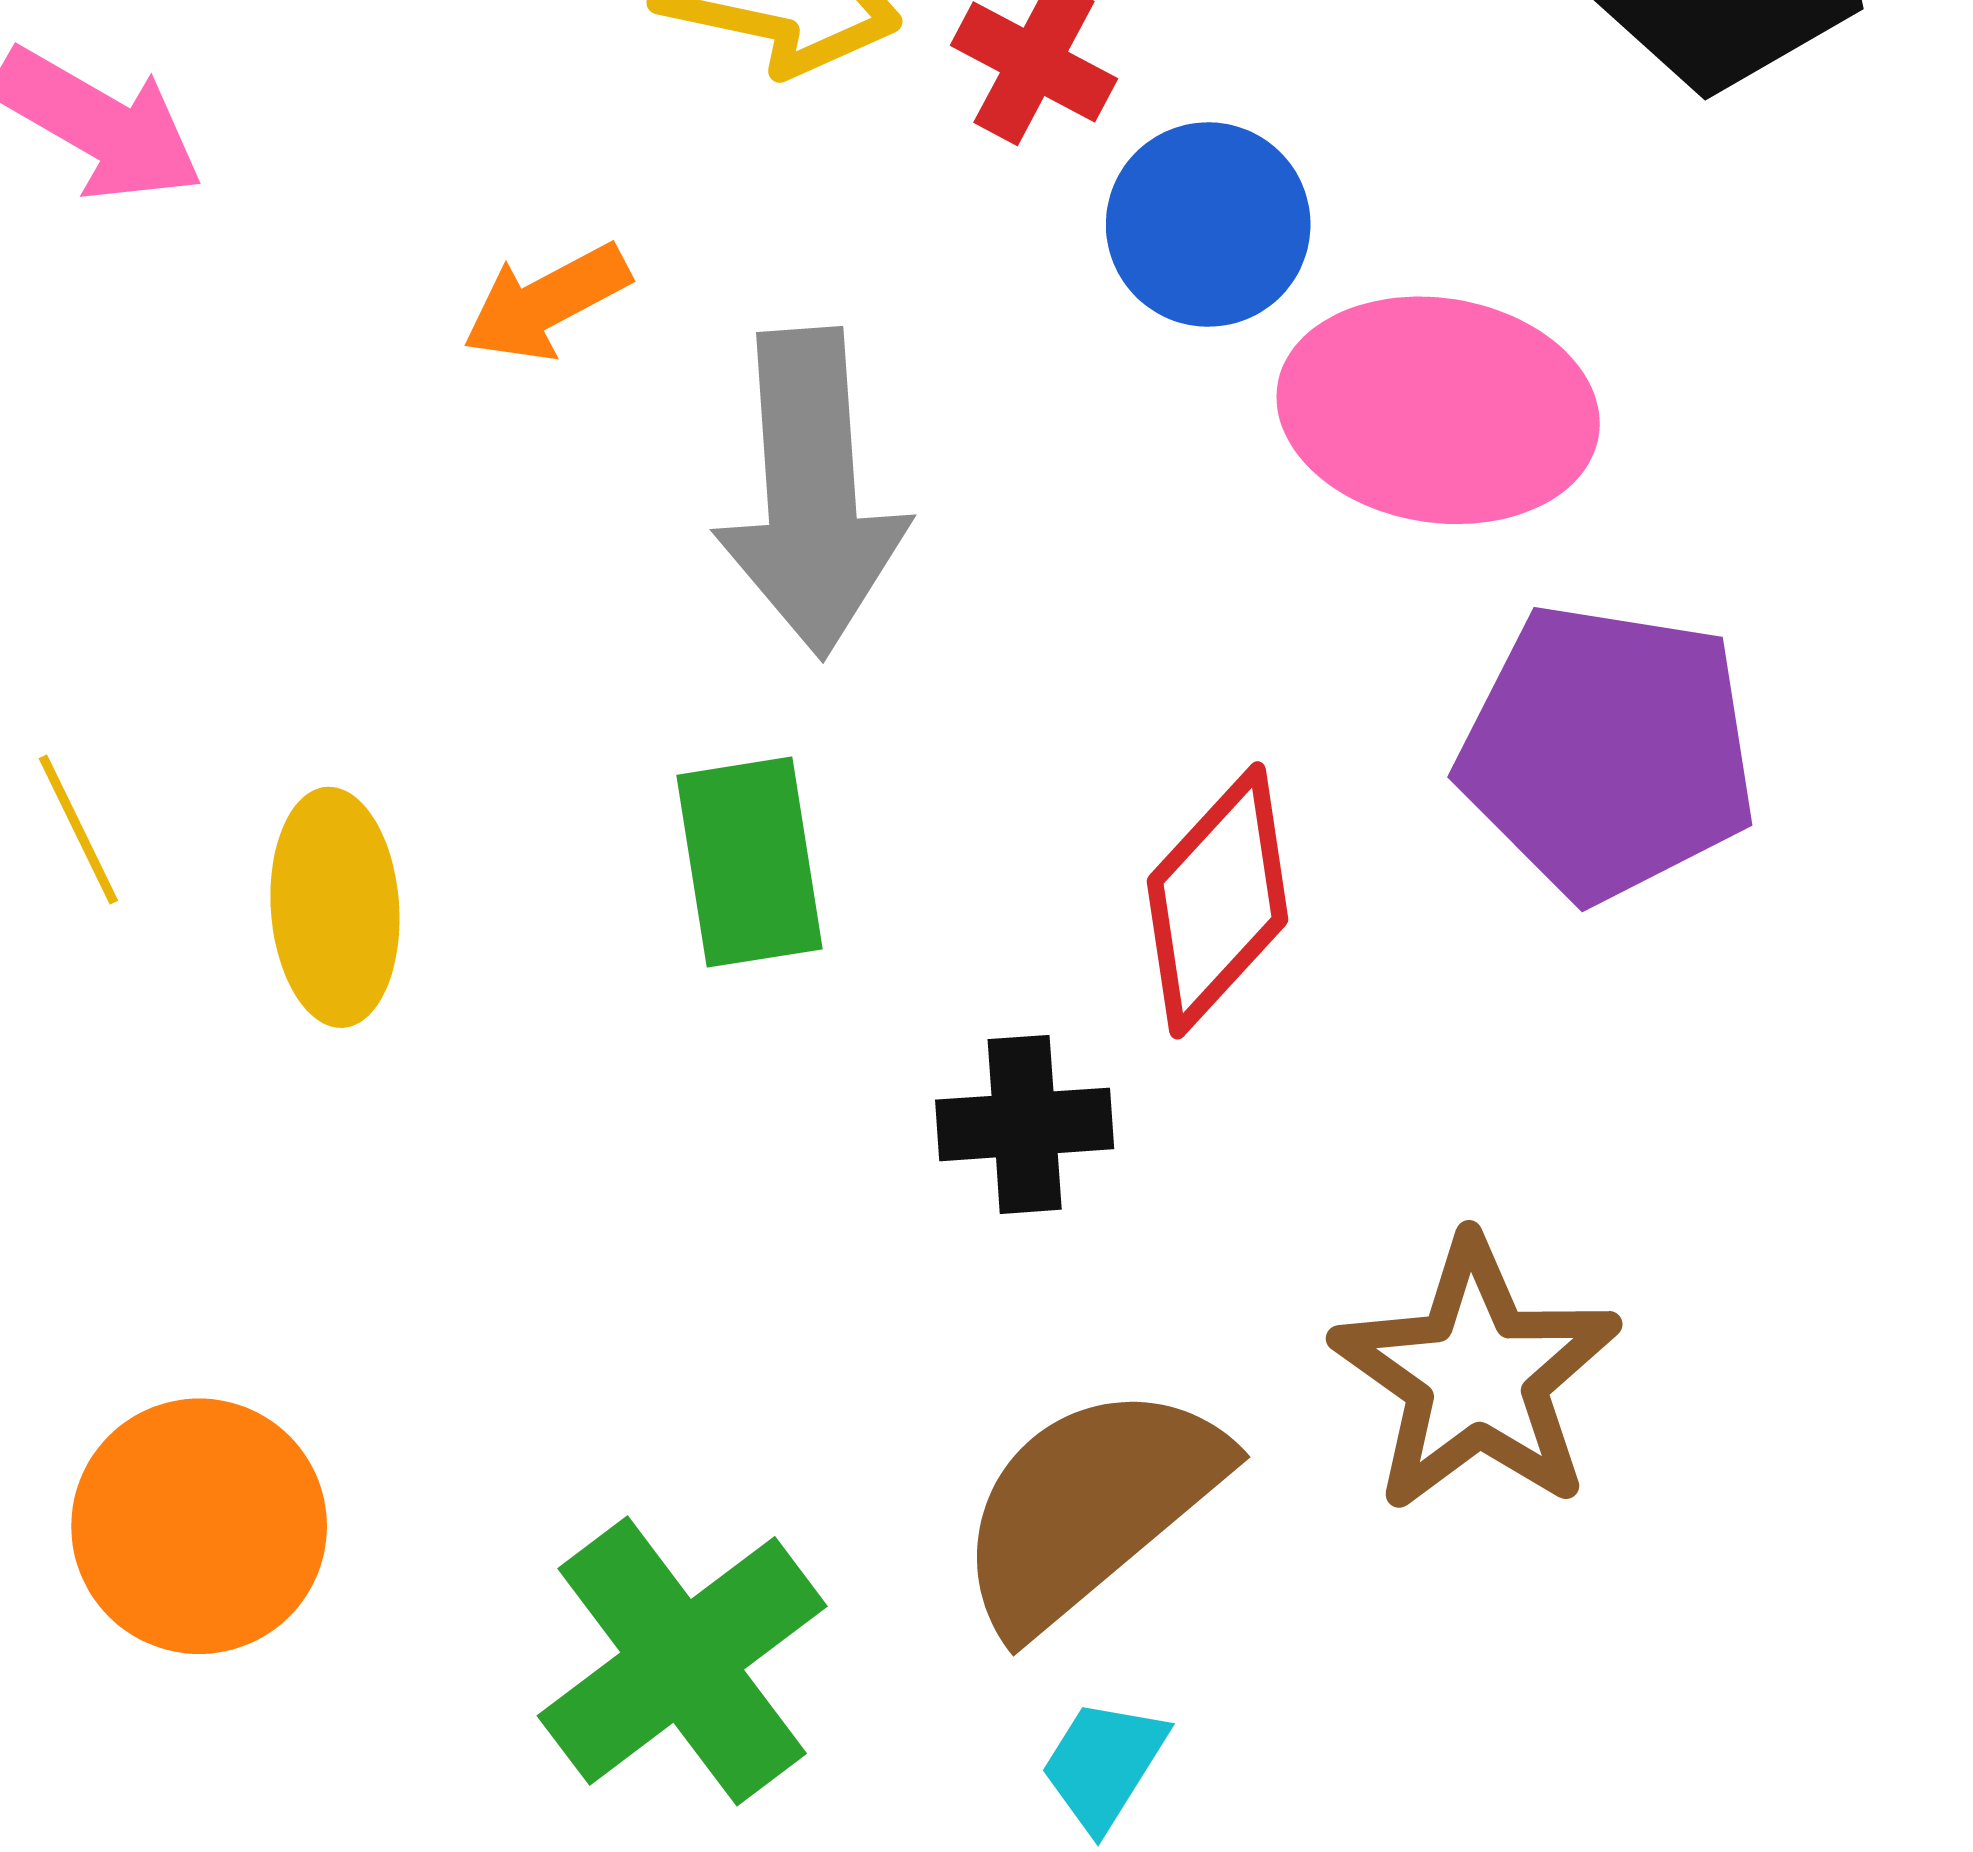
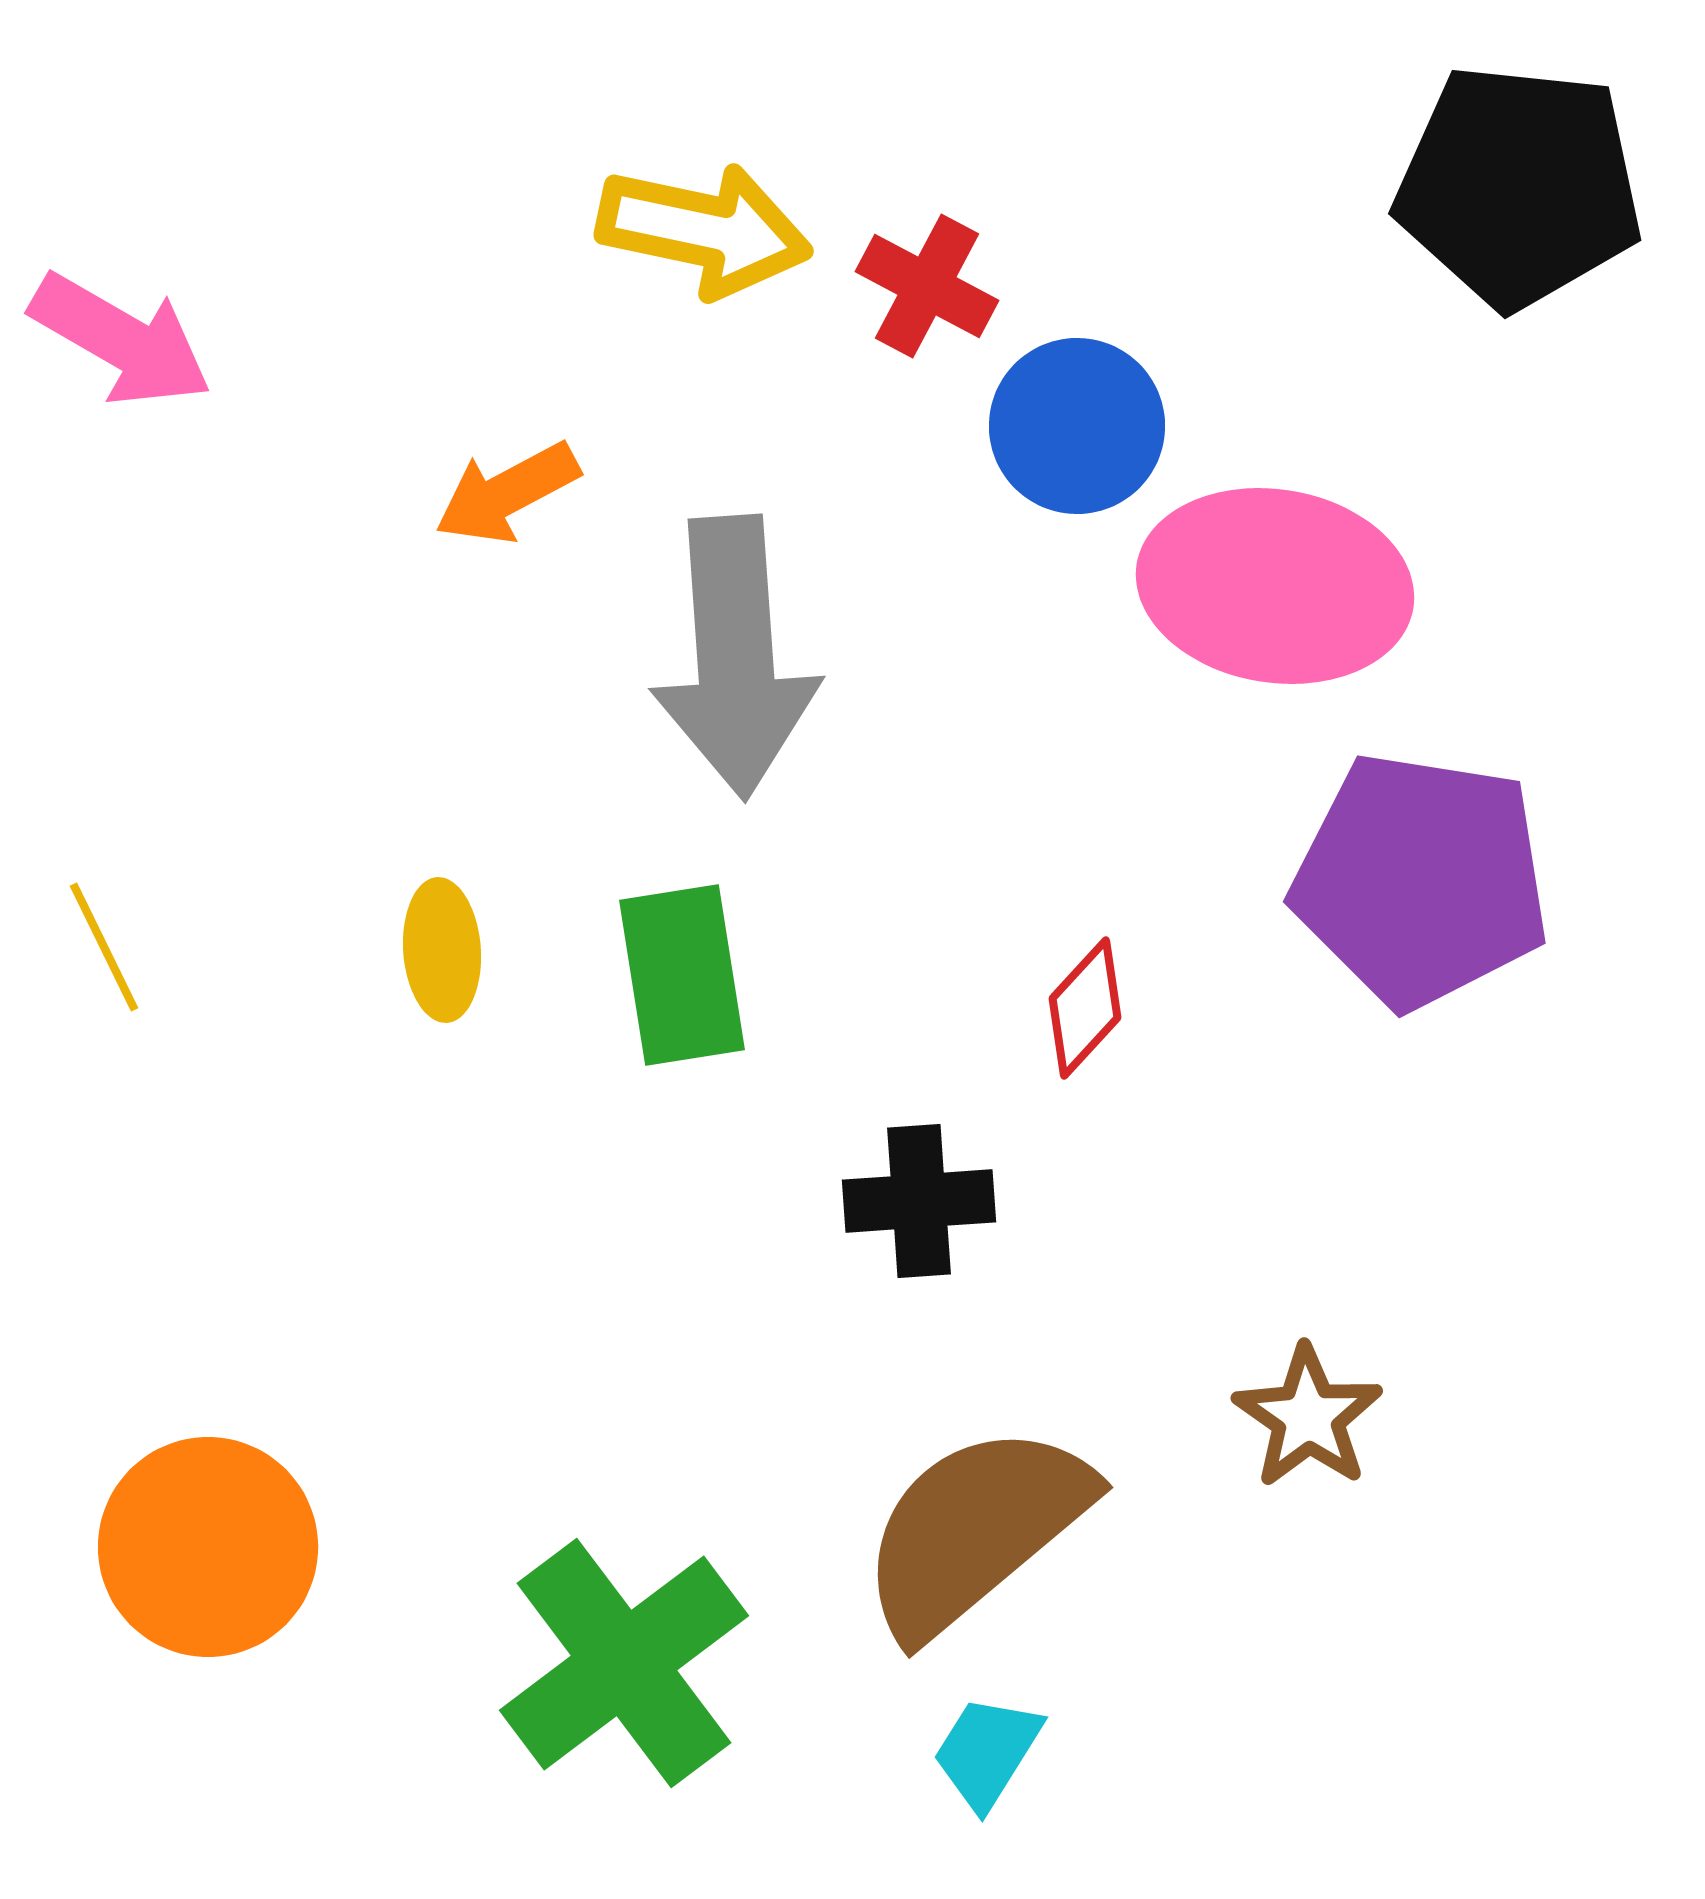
red diamond: (1217, 900) -> (1085, 1008), size x0.6
yellow ellipse: (335, 907) -> (442, 950), moved, size x0.7
brown star: (1476, 1375) -> (1308, 1417), size x0.6

